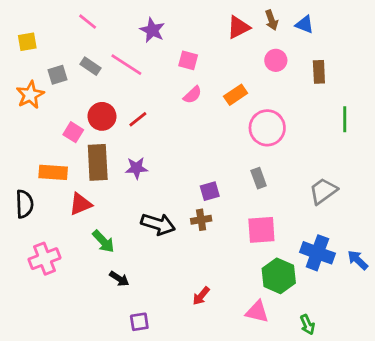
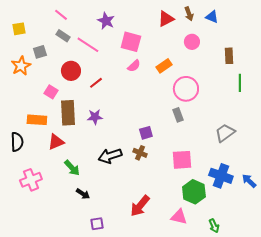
pink square: (188, 60) -> (131, 42), size x1.5
gray rectangle: (91, 66) -> (63, 36), moved
brown rectangle: (319, 72) -> (229, 56), moved
red circle: (102, 116) -> (71, 71), moved
gray rectangle: (259, 178) -> (178, 115), moved
brown cross: (201, 220) -> (140, 153), turned 32
black arrow: (158, 224) -> (110, 156), turned 145
red arrow: (201, 296) -> (140, 206), size x1.6

